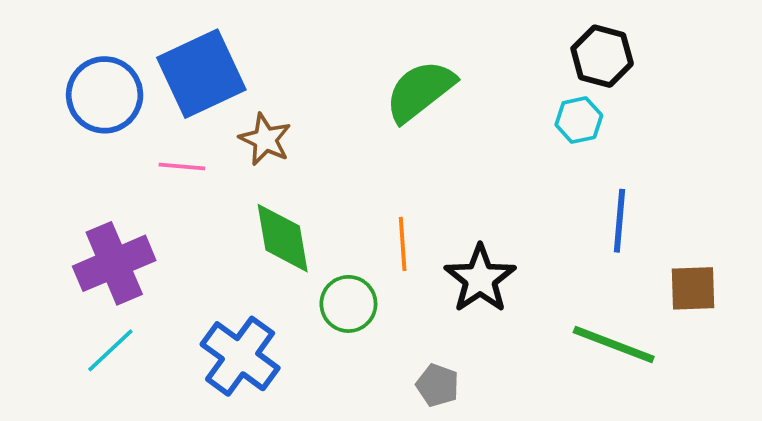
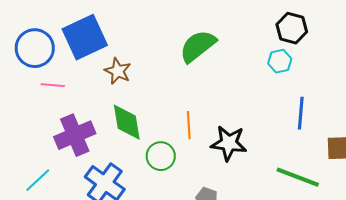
pink line: (182, 166) -> (53, 85), moved
purple cross: (114, 263) -> (75, 135), moved
black star: (480, 279) -> (229, 143), turned -30

